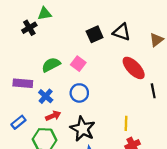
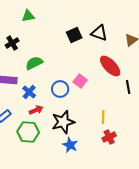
black cross: (29, 28) -> (12, 43), moved
pink square: (78, 64) -> (80, 81), moved
black star: (83, 129) -> (63, 122), turned 30

